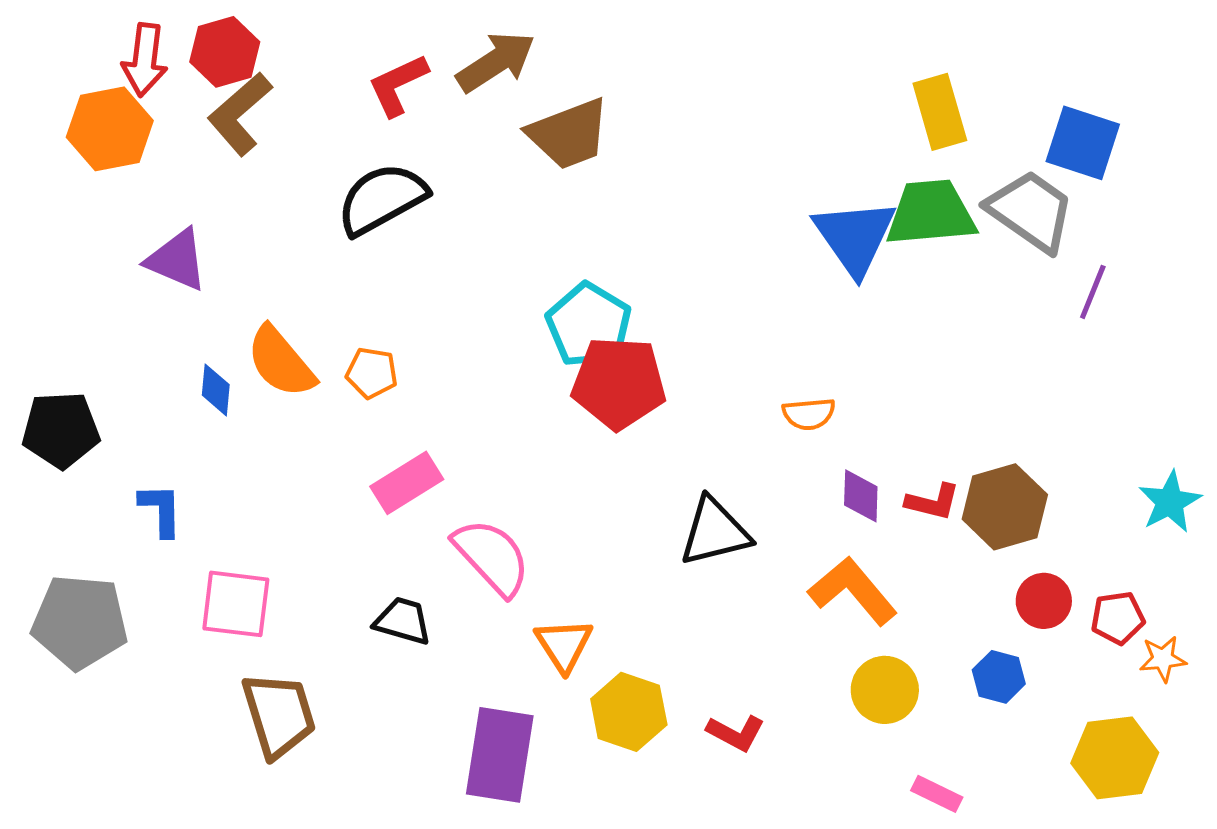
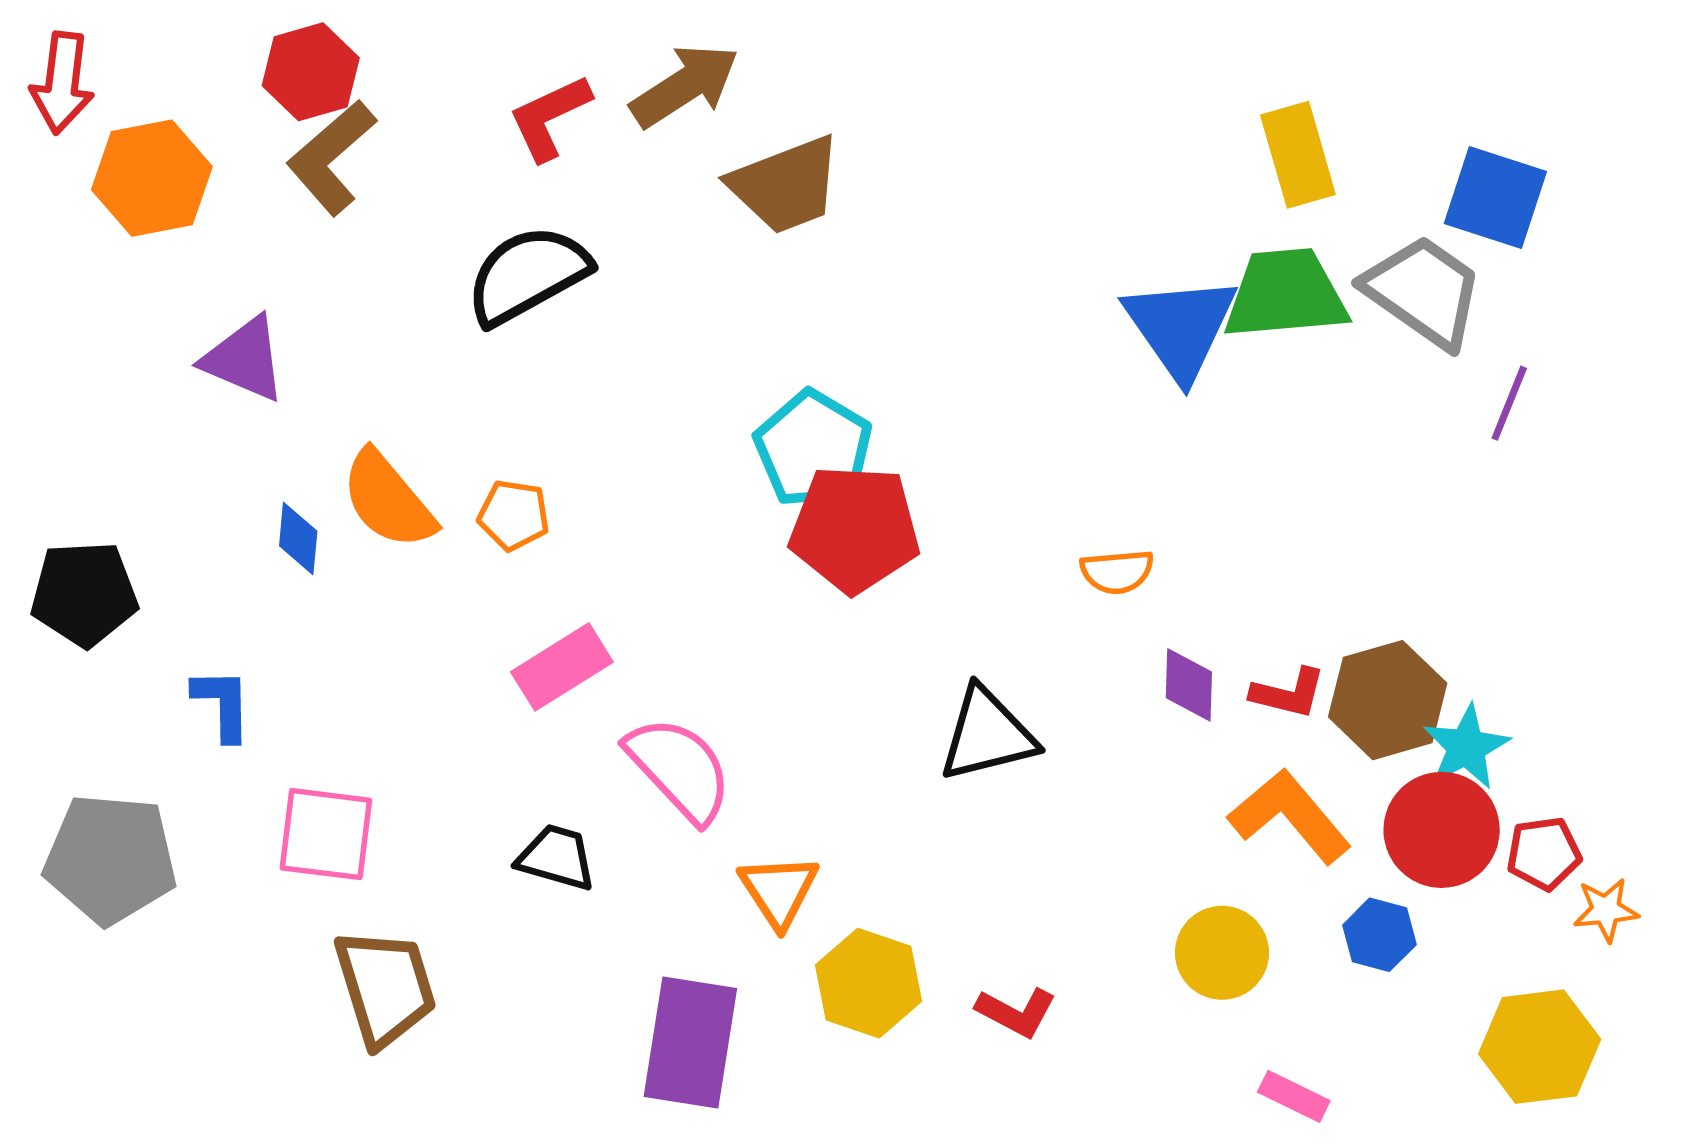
red arrow: (145, 60) -> (62, 83), moved
cyan star: (1170, 502) -> (1466, 747), moved
orange L-shape: (853, 591) -> (1290, 816), moved
red circle: (1044, 601) -> (1442, 830), size x1.5

